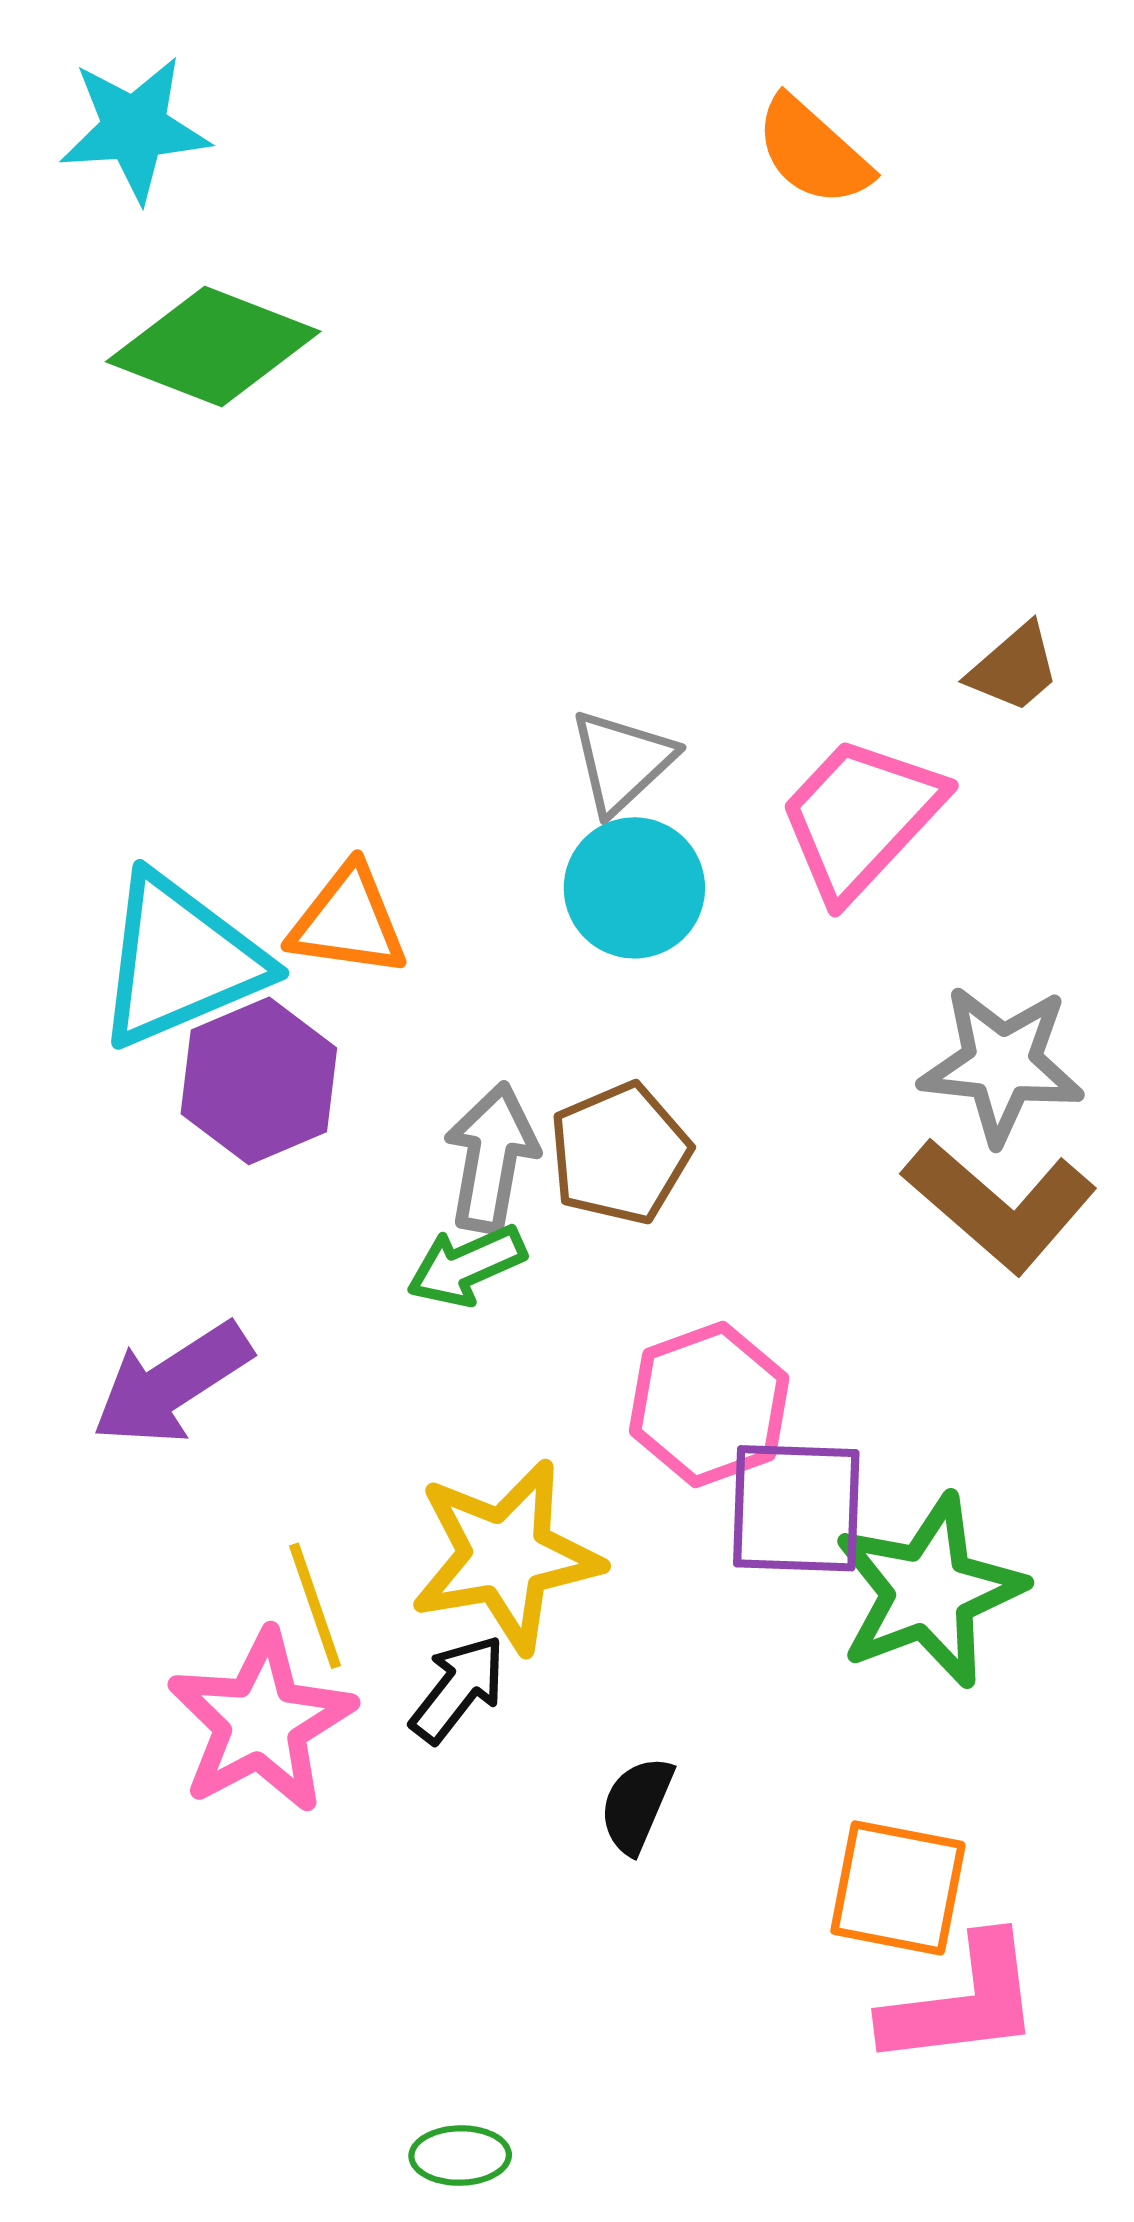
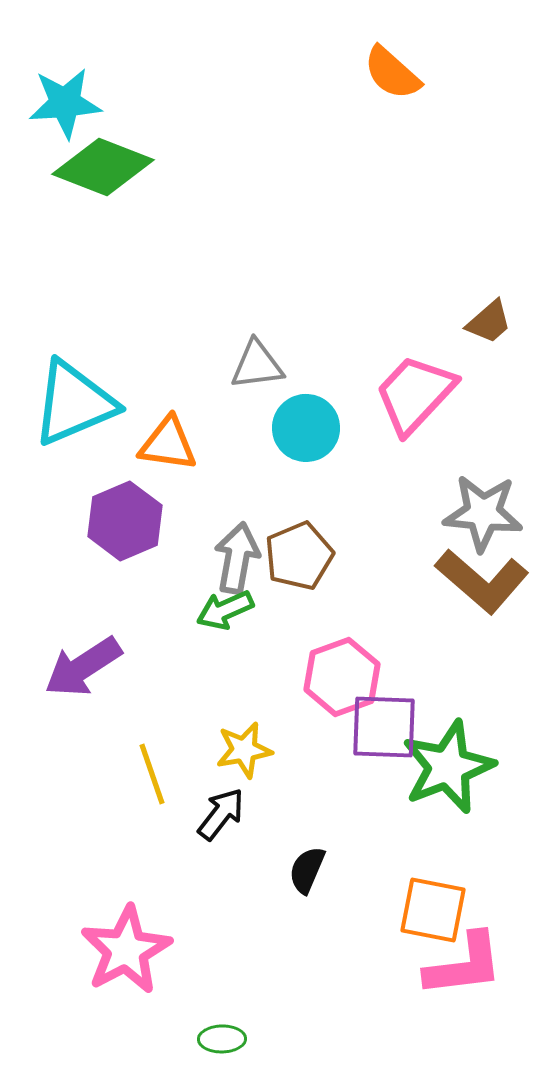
cyan star: (134, 129) -> (65, 103), moved
gray triangle: (622, 761) -> (257, 365), moved, turned 36
cyan triangle: (180, 961) -> (74, 403), moved
yellow star: (506, 1556) -> (244, 750), size x0.6
pink star: (261, 1722) -> (126, 950), moved

